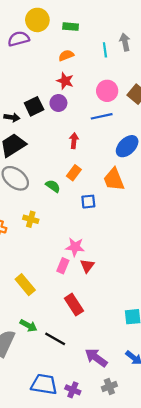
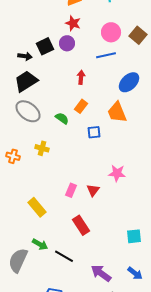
pink star: (75, 247) -> (117, 173), moved

